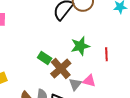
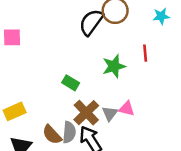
red line: (106, 54) -> (145, 53), moved
brown cross: (61, 69) -> (86, 113), moved

